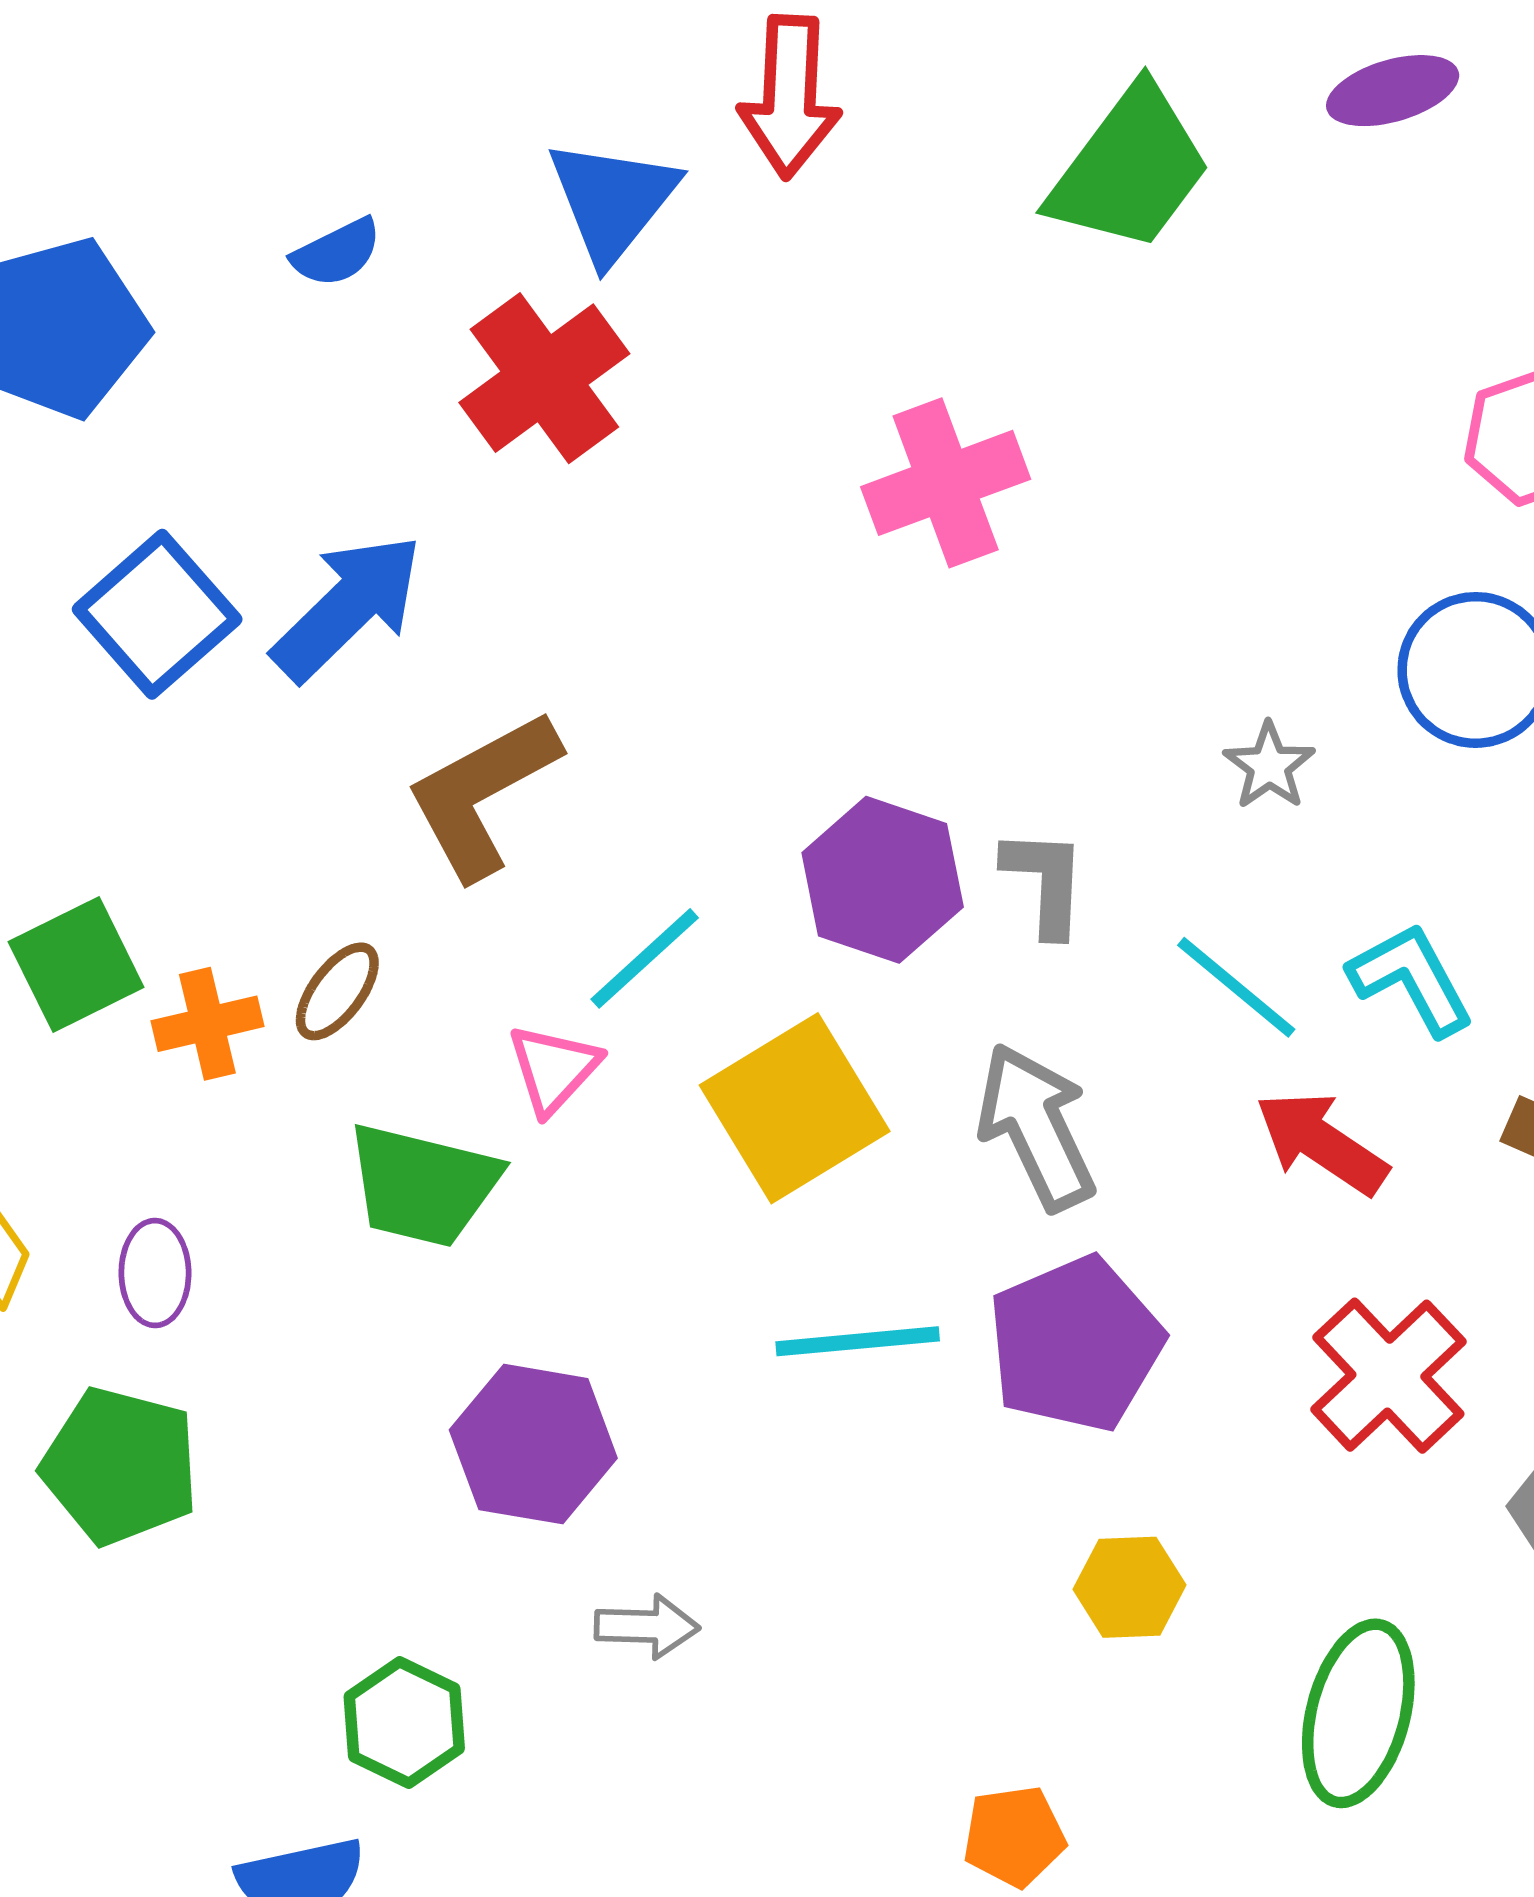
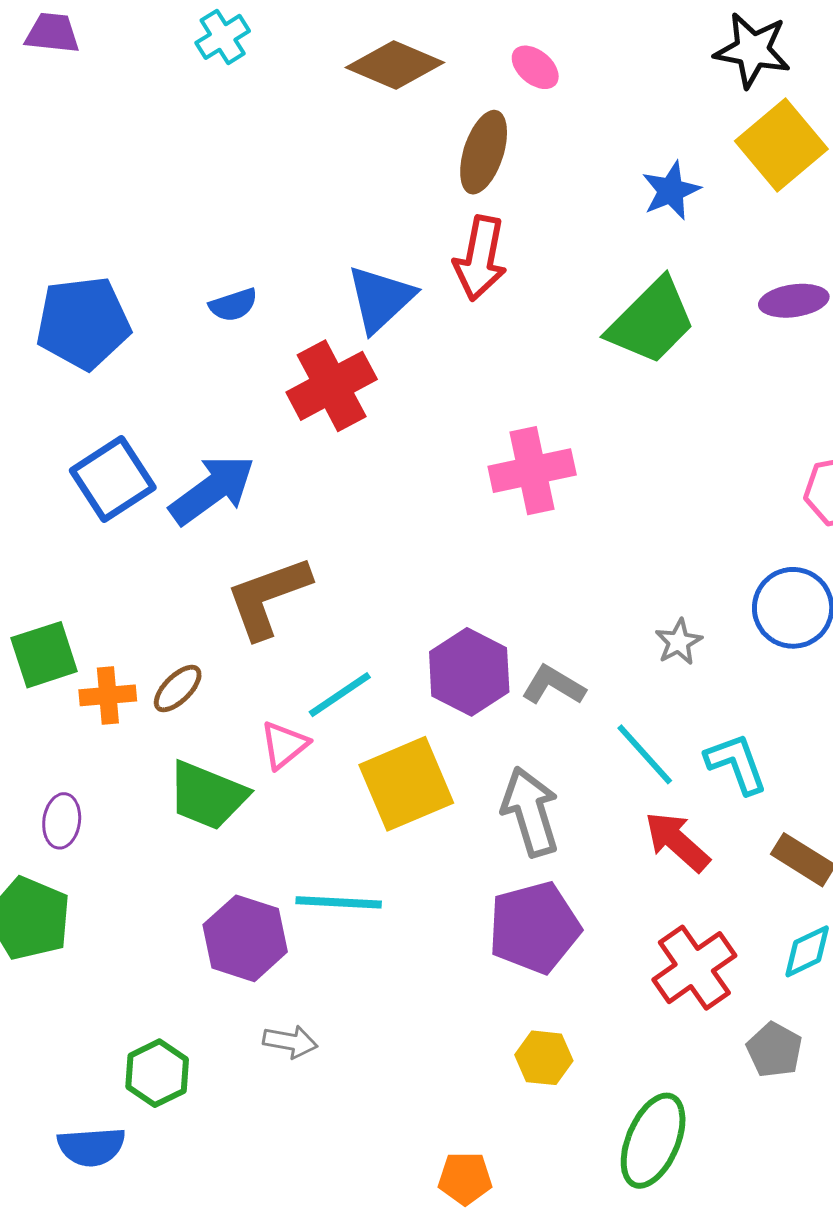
gray L-shape: (1045, 882) -> (553, 685), turned -70
cyan line: (858, 1341) -> (339, 902), moved

